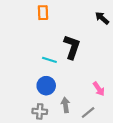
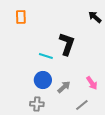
orange rectangle: (43, 13) -> (21, 17), moved
gray arrow: (65, 105) -> (64, 87), moved, turned 56

